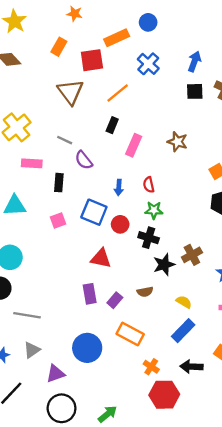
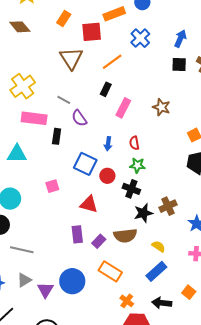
pink rectangle: (32, 163) -> (34, 118), size x1.4
pink square: (58, 221) -> (52, 186), moved
brown semicircle: (145, 292) -> (125, 236), size x1.6
purple triangle: (55, 374) -> (45, 290), moved, turned -42

